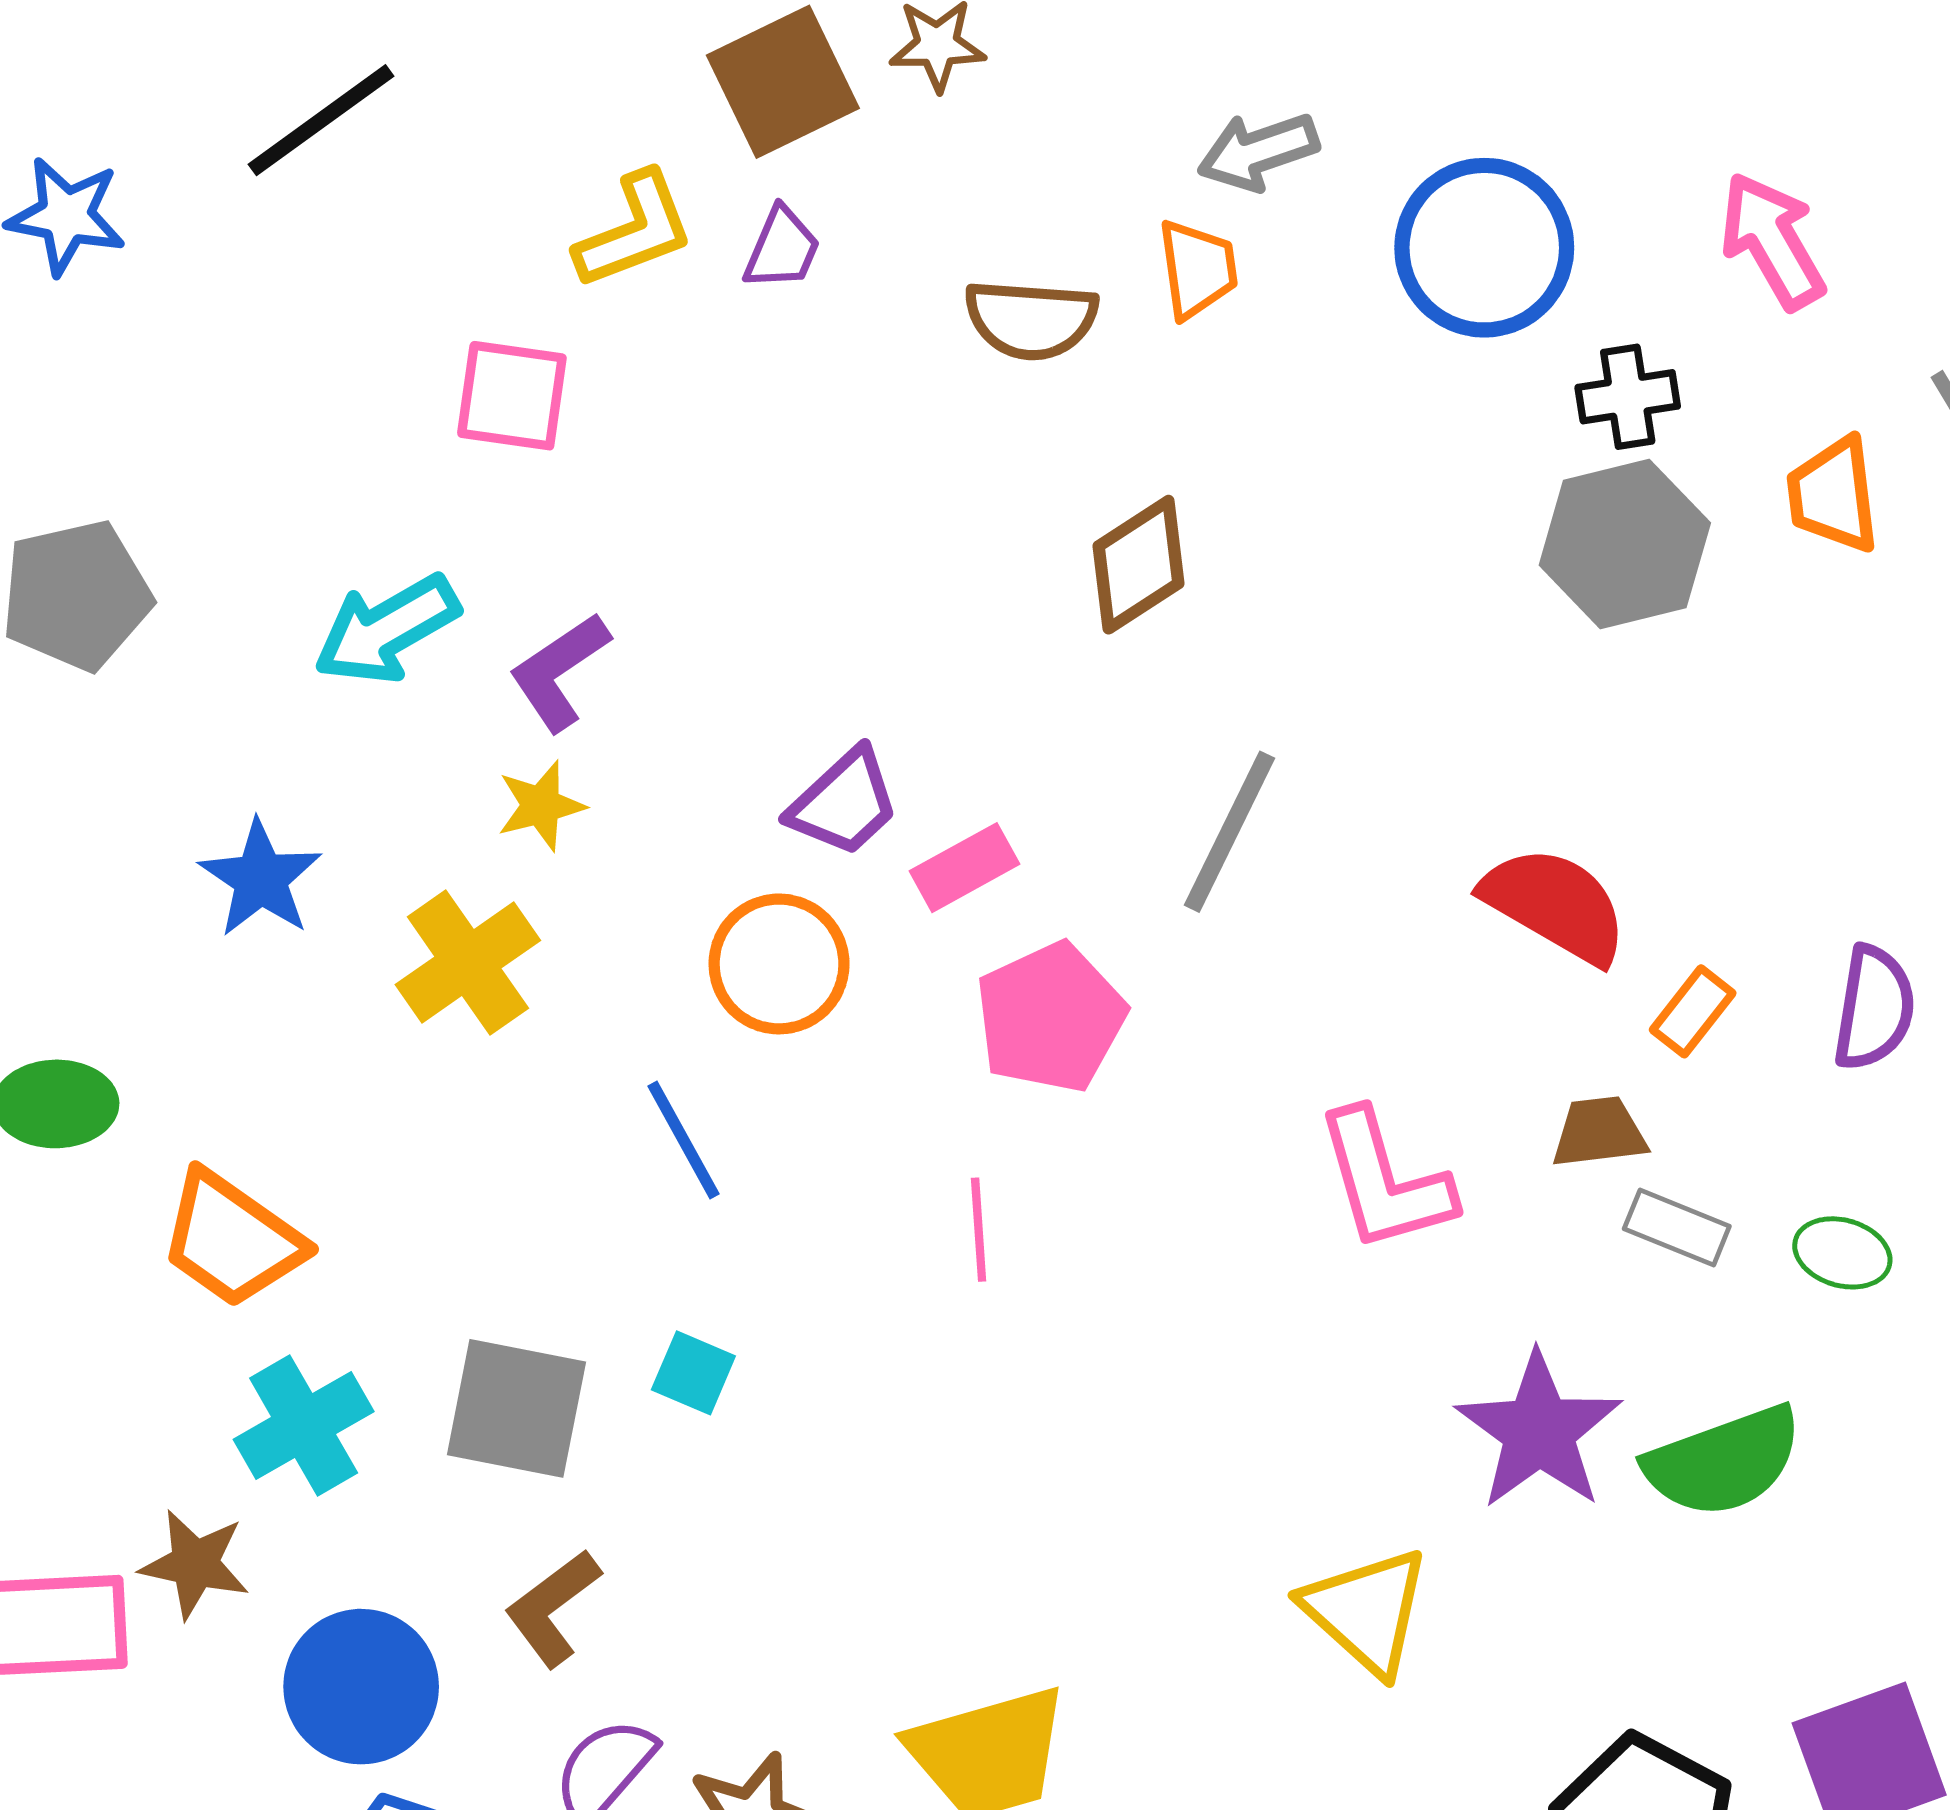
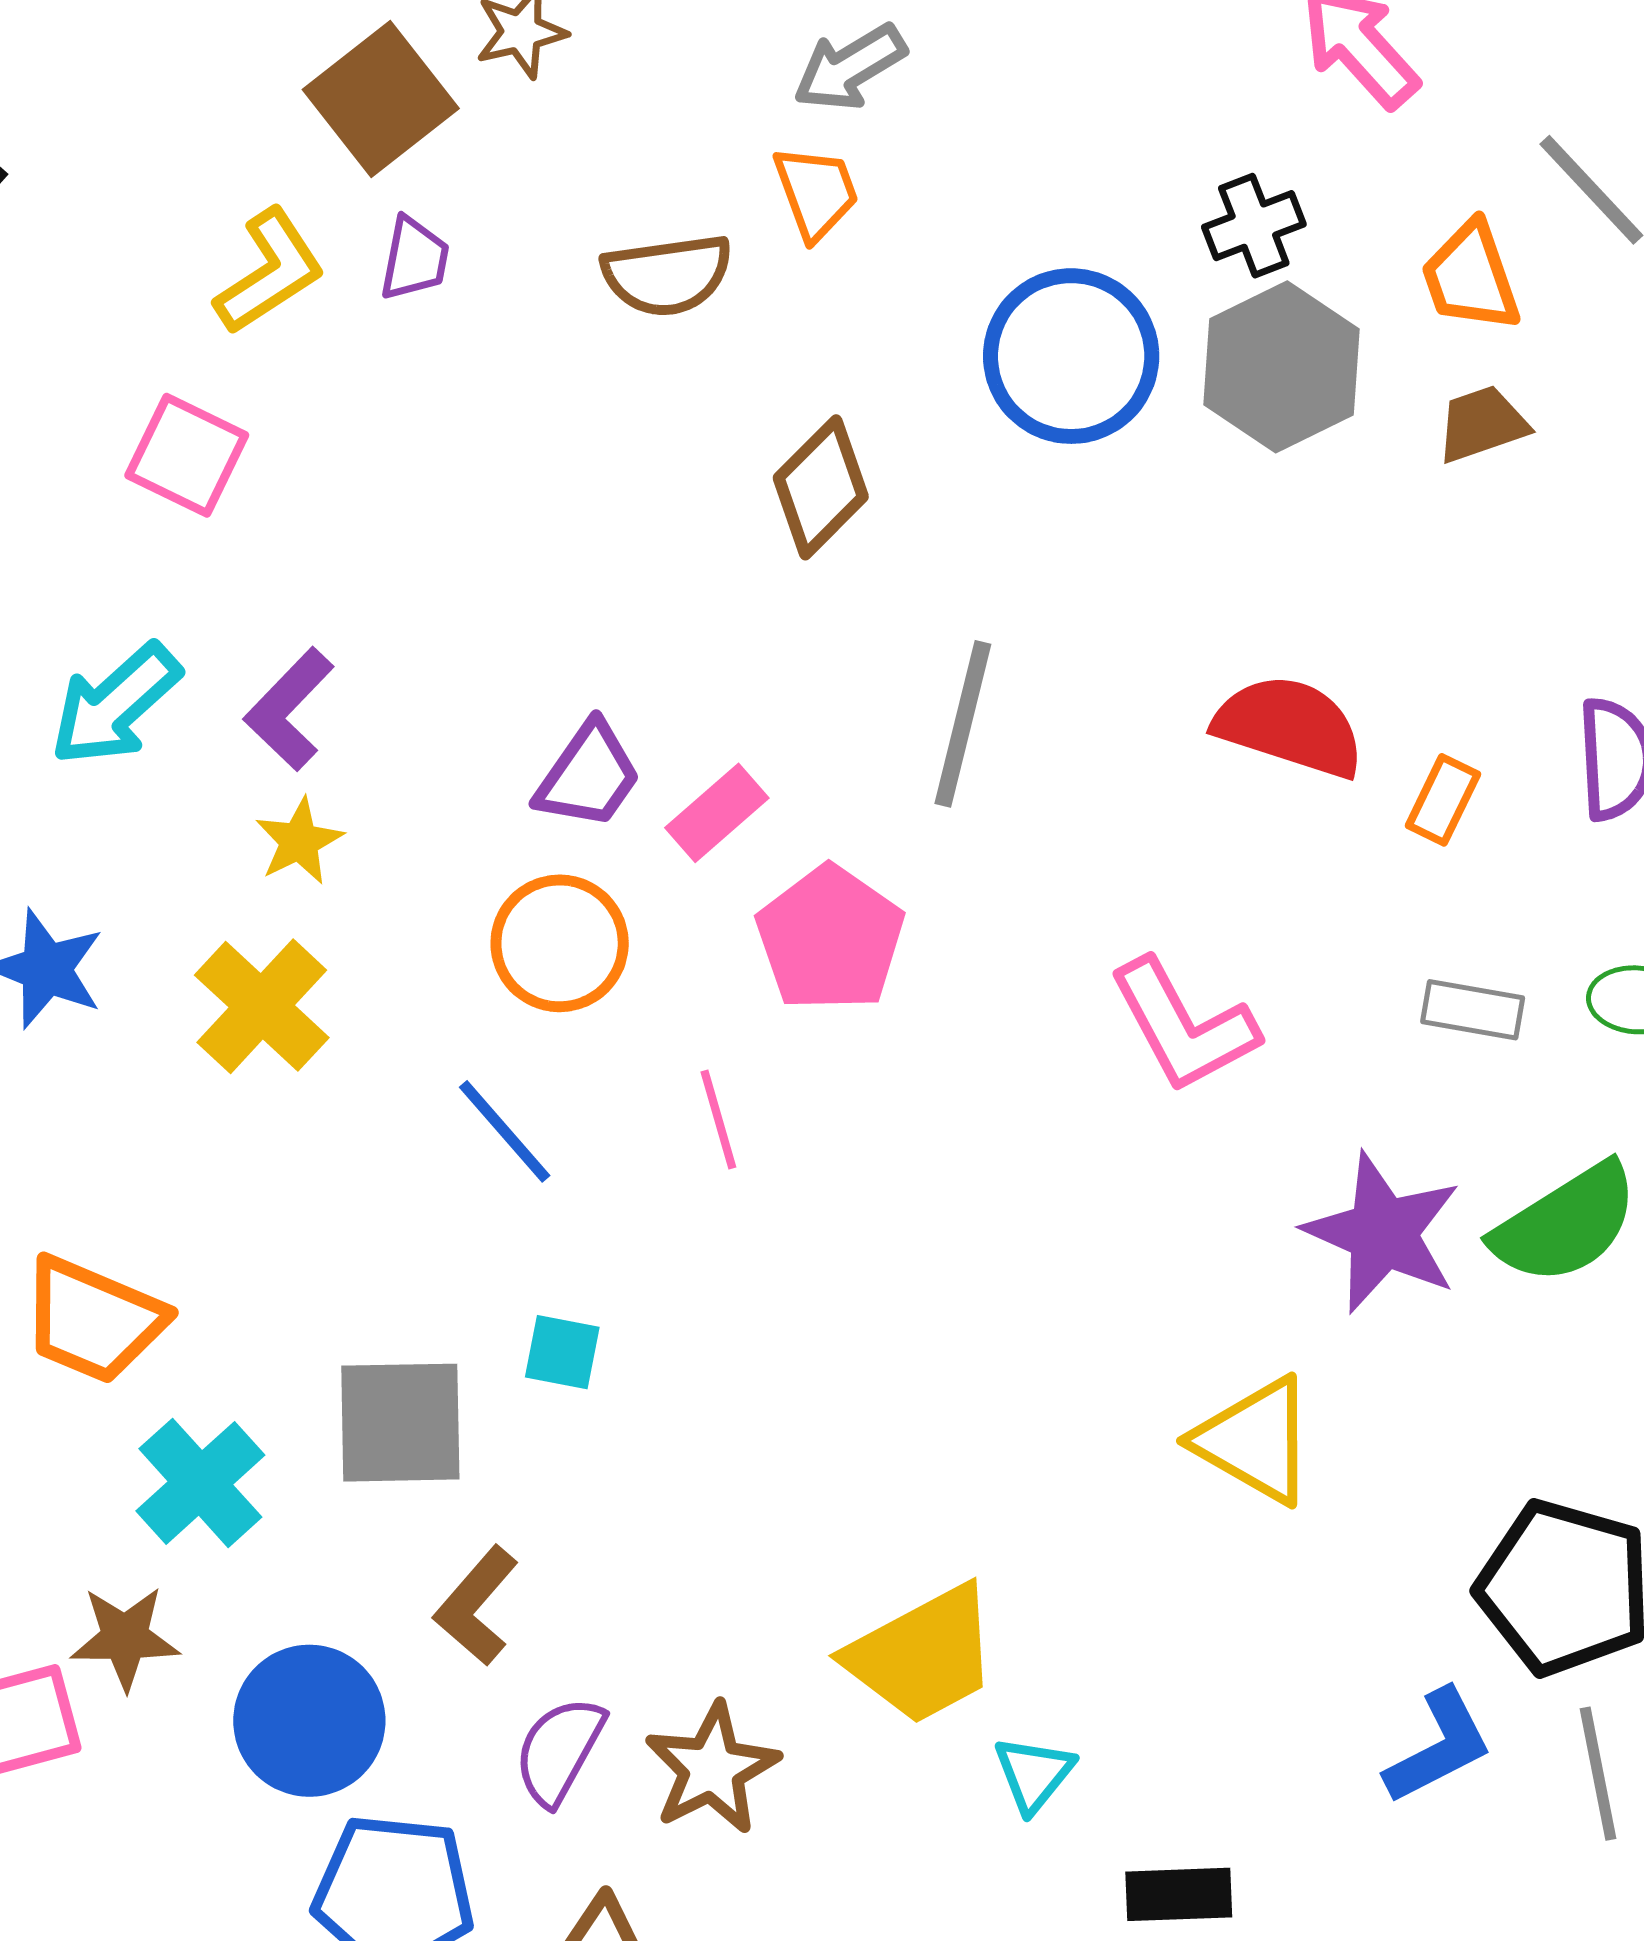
blue circle: (1484, 248) -> (1071, 356), moved
pink square: (512, 396) -> (187, 455), turned 30
brown trapezoid: (1599, 1132) -> (1482, 424), moved
pink line: (979, 1230) -> (718, 1119), moved

